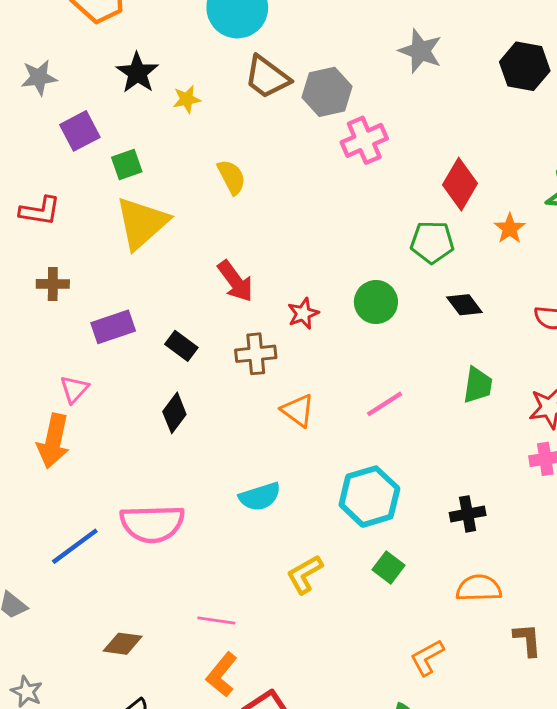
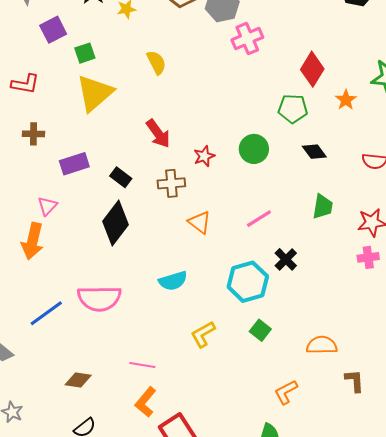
black diamond: (174, 413) -> (115, 223), size x1.6
black cross: (468, 514) -> (286, 259), moved, turned -35

